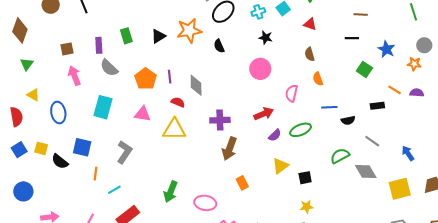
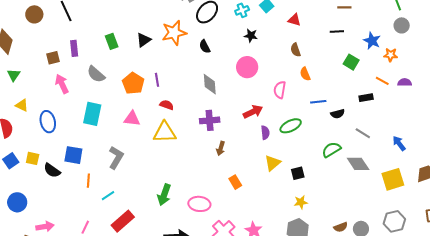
purple rectangle: (99, 45) -> (74, 48), moved
gray circle: (424, 45) -> (402, 25), moved
orange star: (414, 64) -> (391, 55), moved
gray diamond: (196, 85) -> (210, 84), moved
purple semicircle: (275, 135) -> (265, 133), turned -48
brown arrow: (229, 149) -> (221, 148), size x0.6

